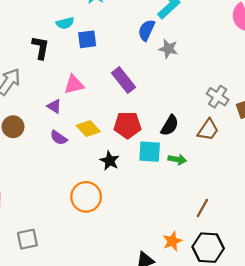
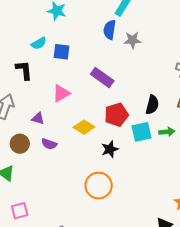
blue square: (87, 39) -> (61, 52), turned 30
purple triangle: (54, 106) -> (38, 118), moved
purple semicircle: (59, 138) -> (49, 144), moved
black star: (110, 161) -> (110, 149), turned -30

